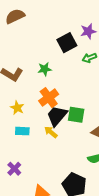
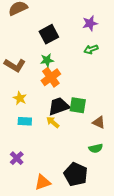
black square: (67, 43) -> (49, 34), moved
orange cross: (49, 98) -> (51, 77), moved
black trapezoid: (57, 116) -> (59, 106), turned 30

